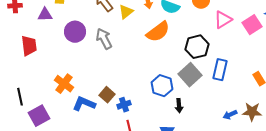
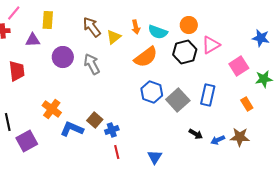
pink square: (252, 25) -> (239, 66), moved
black hexagon: (197, 47) -> (185, 52), moved
blue hexagon: (162, 86) -> (152, 92), moved
black arrow: (179, 106) -> (196, 134), moved, turned -56

